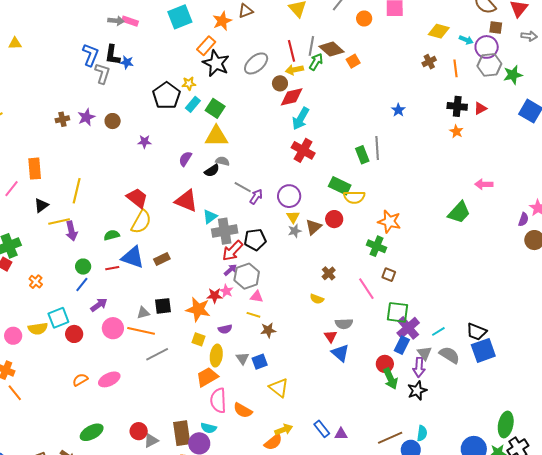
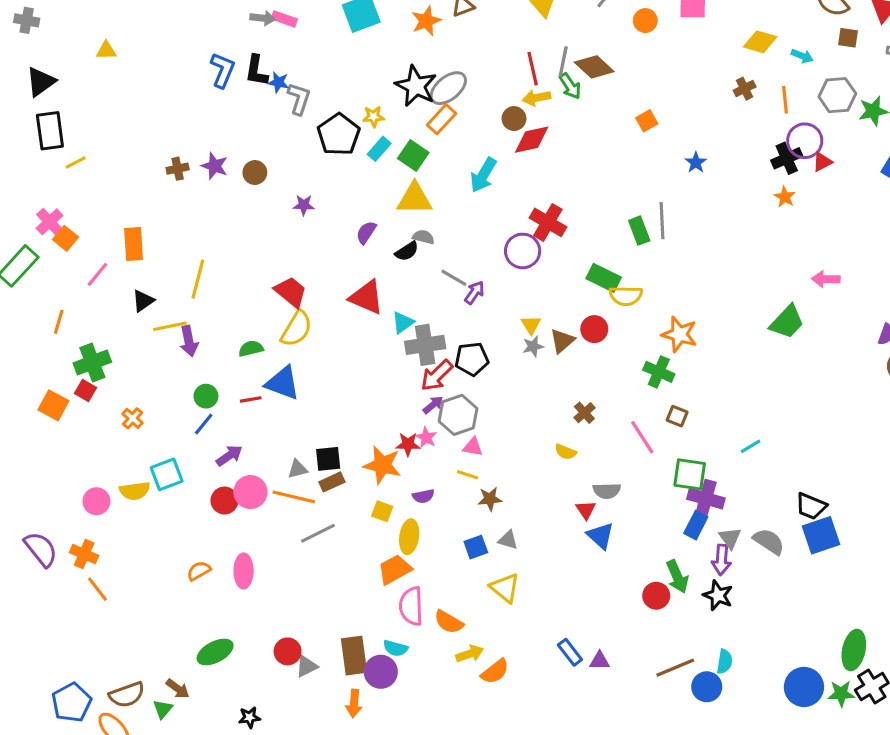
orange rectangle: (206, 46) -> (442, 119), moved
purple circle: (487, 47) -> (805, 141), moved
orange square: (353, 61) -> (647, 121), moved
green arrow: (316, 62) -> (570, 86), turned 114
gray ellipse: (256, 63) -> (448, 88), moved
gray L-shape: (102, 73) -> (299, 99), moved
black cross: (457, 106) -> (787, 158), turned -30
purple star: (86, 117) -> (215, 166), turned -30
cyan arrow: (301, 118) -> (483, 175), moved
purple circle: (289, 196) -> (523, 251), moved
brown rectangle: (162, 259) -> (332, 482), moved
purple cross: (408, 328) -> (706, 499), turned -35
cyan line: (438, 331) -> (751, 446), moved
red circle: (74, 334) -> (224, 501), moved
gray triangle: (242, 358) -> (508, 540), moved, turned -40
red circle: (385, 364) -> (656, 596), moved
pink ellipse: (109, 379) -> (244, 571), turned -65
black star: (417, 390) -> (718, 595), turned -30
yellow arrow: (284, 430) -> (470, 654), moved

